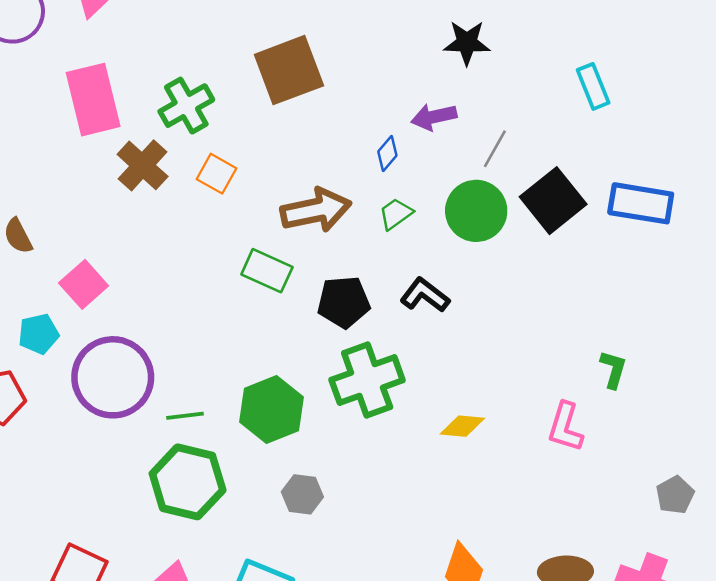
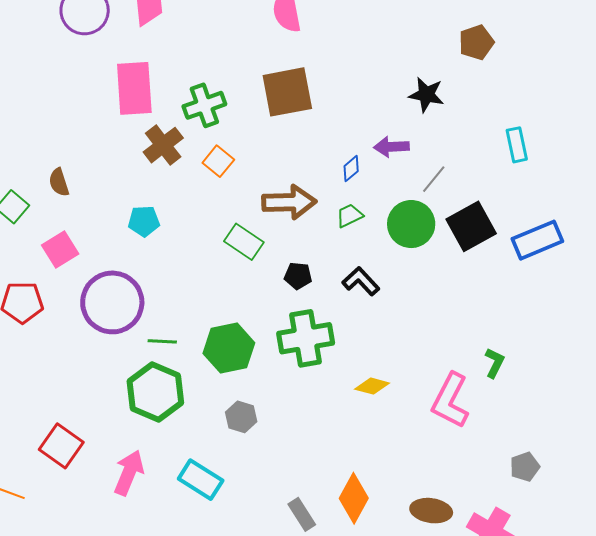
blue rectangle: (641, 203) -> (537, 240), turned -42
pink square: (84, 284) -> (60, 249), moved
black pentagon: (344, 302) -> (298, 276), size x0.7
cyan pentagon: (39, 334) -> (144, 221), moved
pink L-shape: (565, 427) -> (450, 400), size x1.4

